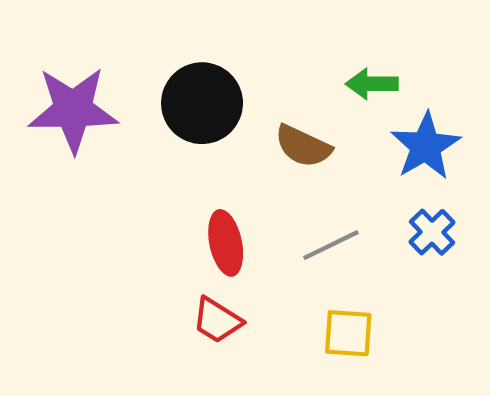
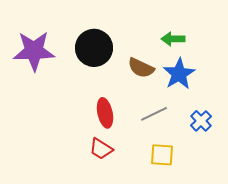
blue star: (426, 146) -> (179, 74), moved
blue cross: (432, 232) -> (201, 121), moved

